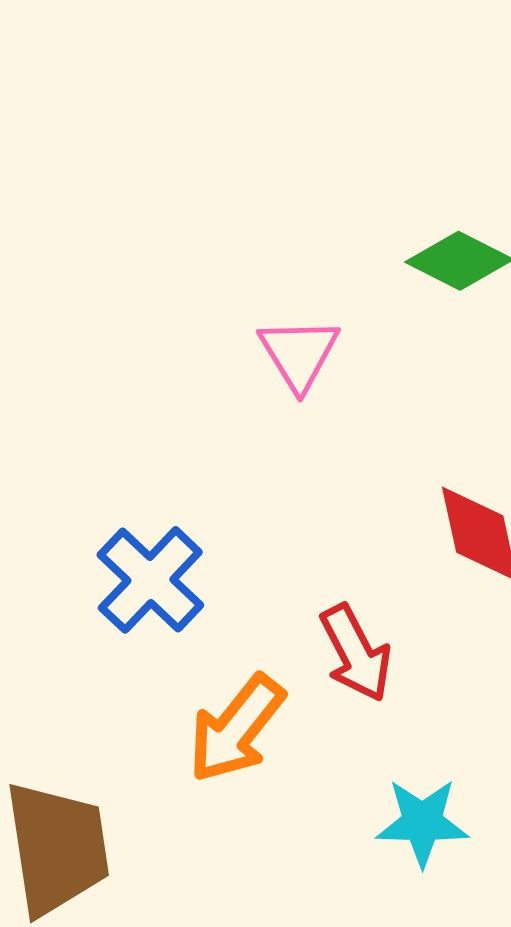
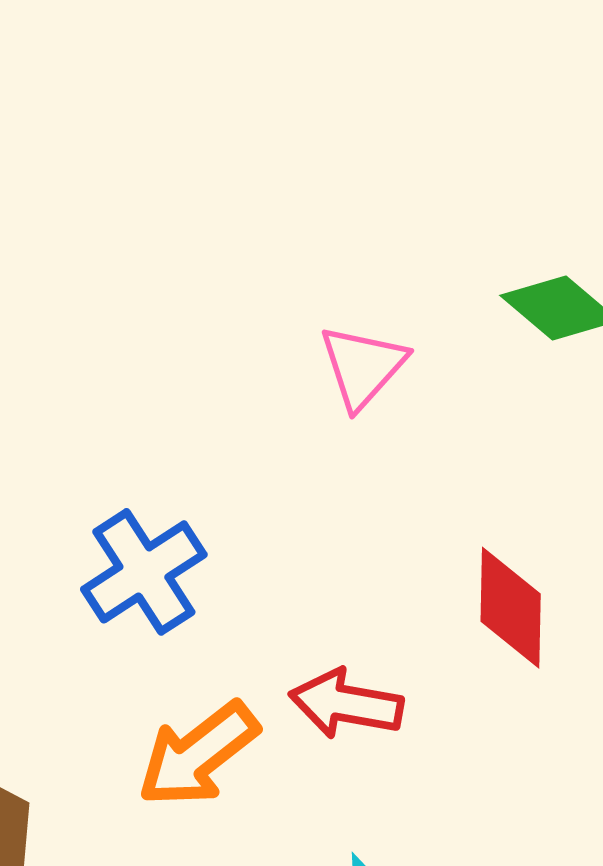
red arrow: (356, 653) -> (346, 704), turned 114

